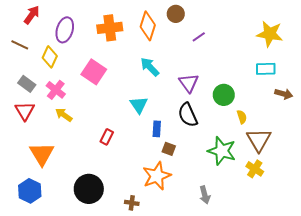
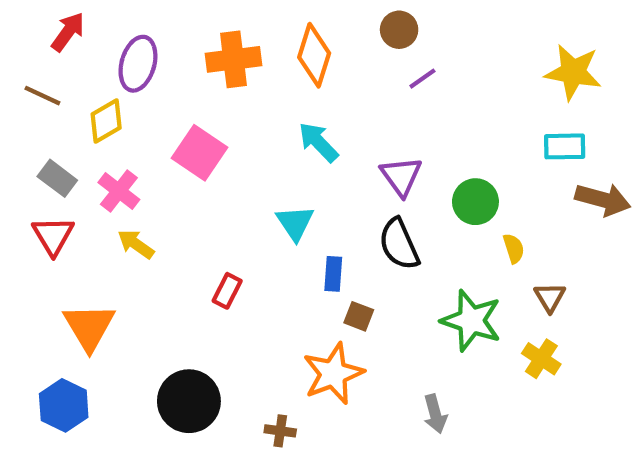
brown circle: (176, 14) -> (399, 30), moved
yellow diamond: (50, 57) -> (106, 121), turned 35
brown arrow: (284, 94) -> (603, 200), size x1.4
brown triangle: (259, 140) -> (550, 297), size x0.6

